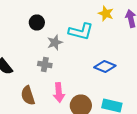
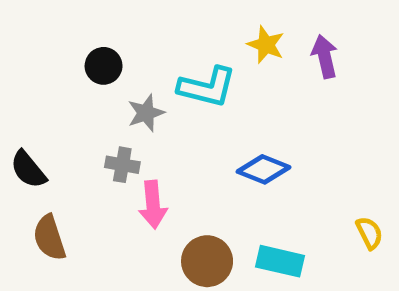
pink arrow: (59, 92) -> (153, 205), moved
brown semicircle: (28, 96) -> (49, 238), moved

